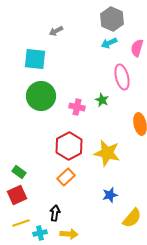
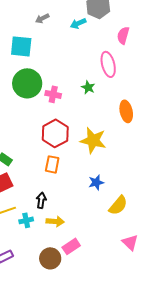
cyan arrow: (109, 43) -> (78, 23), moved
pink cross: (77, 107) -> (53, 94), moved
orange rectangle: (66, 177) -> (52, 164), turned -36

